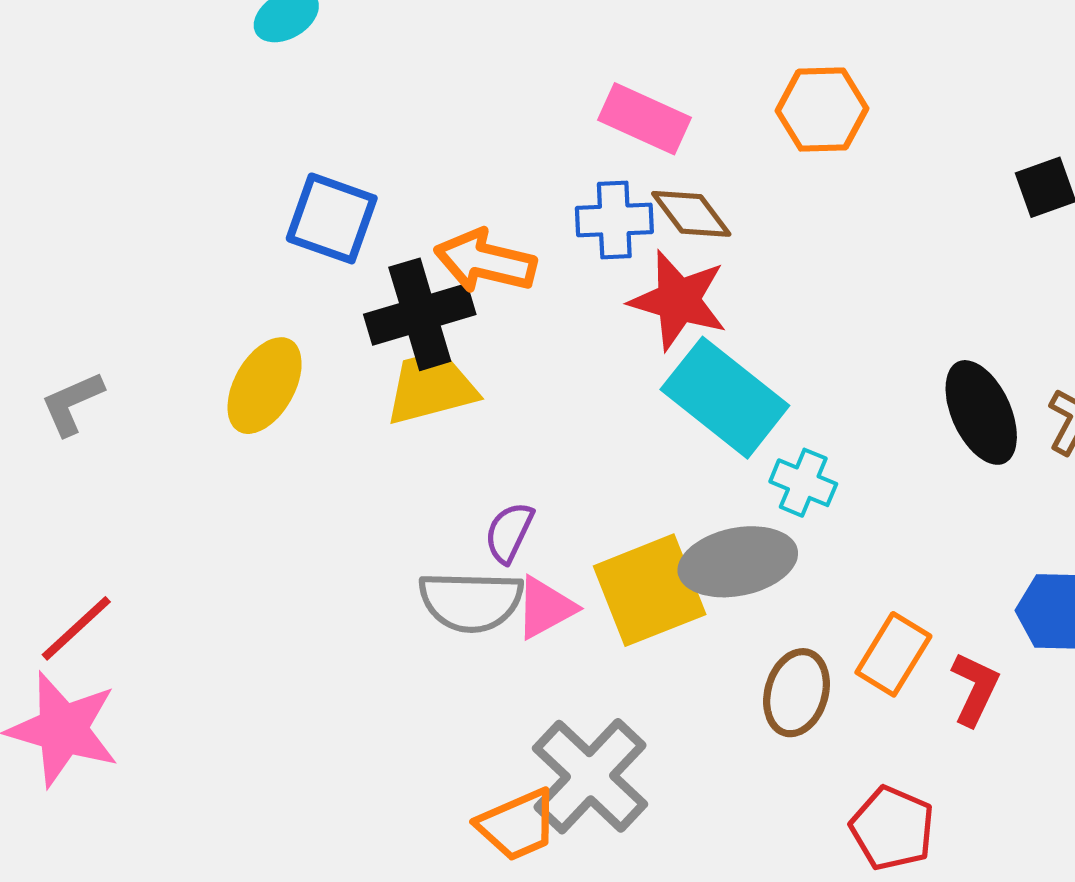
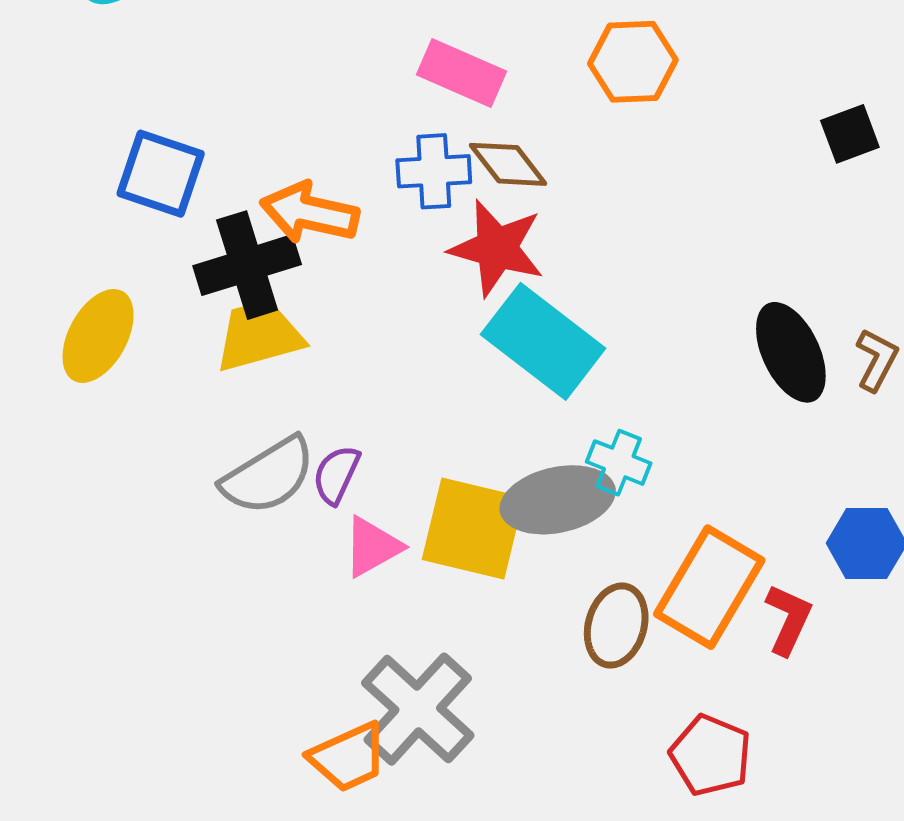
cyan cross: (803, 483) -> (619, 463), moved
yellow square: (650, 590) -> (473, 528), turned 36
gray semicircle: (471, 601) -> (268, 476), moved, turned -32
orange rectangle: (893, 654) -> (709, 587), size x1.5

